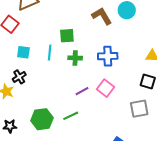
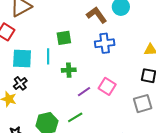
cyan square: (23, 52) -> (22, 59), size x1.5
blue cross: (108, 56) -> (105, 43), moved
green cross: (75, 58) -> (69, 70), moved

